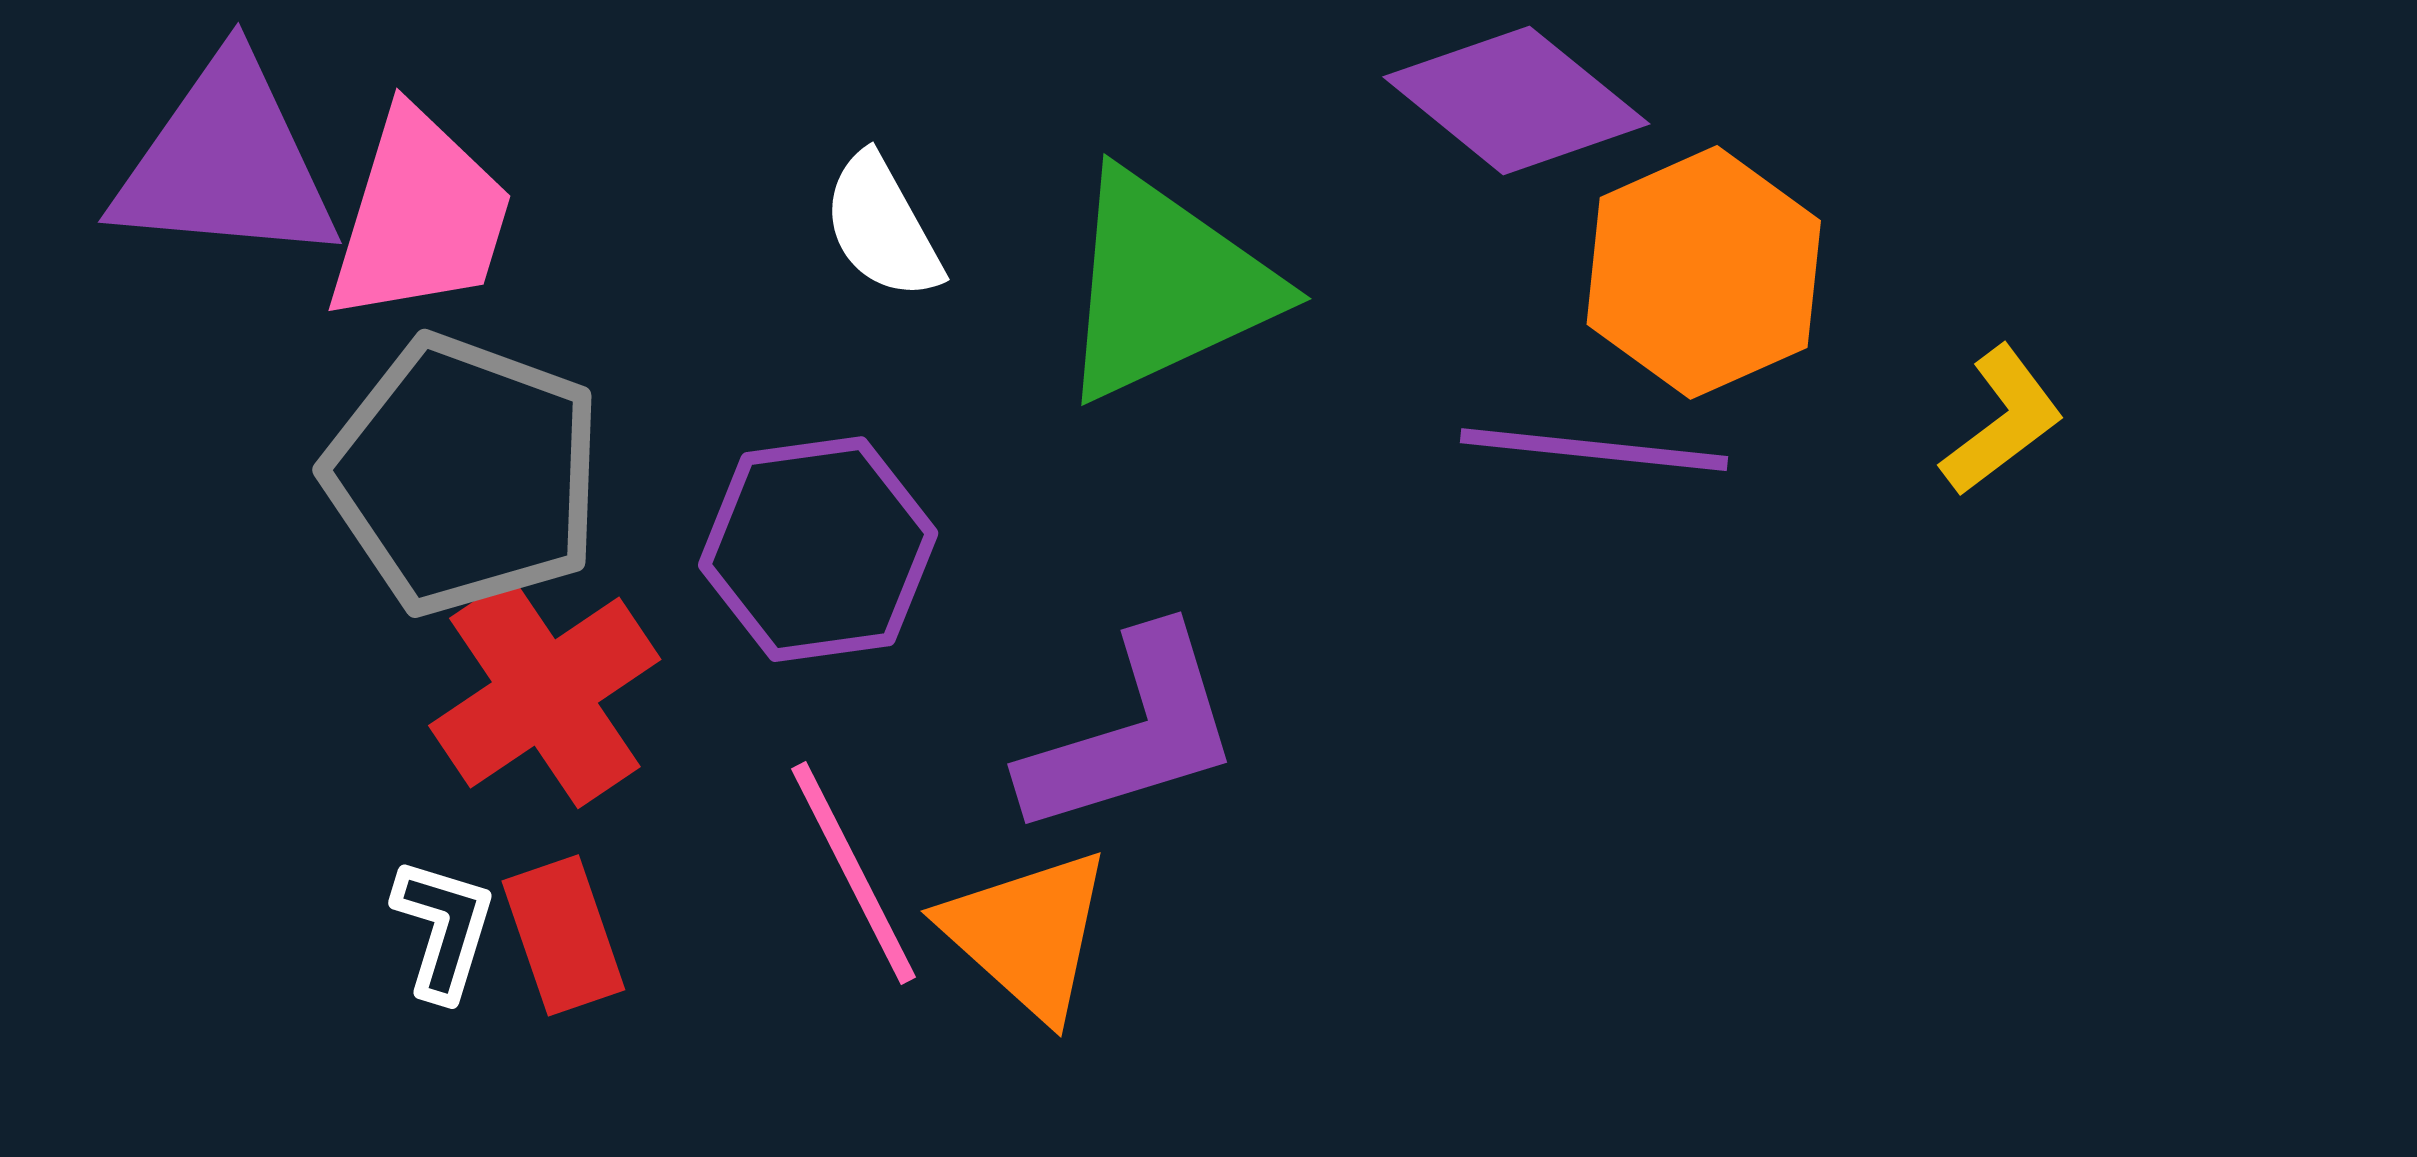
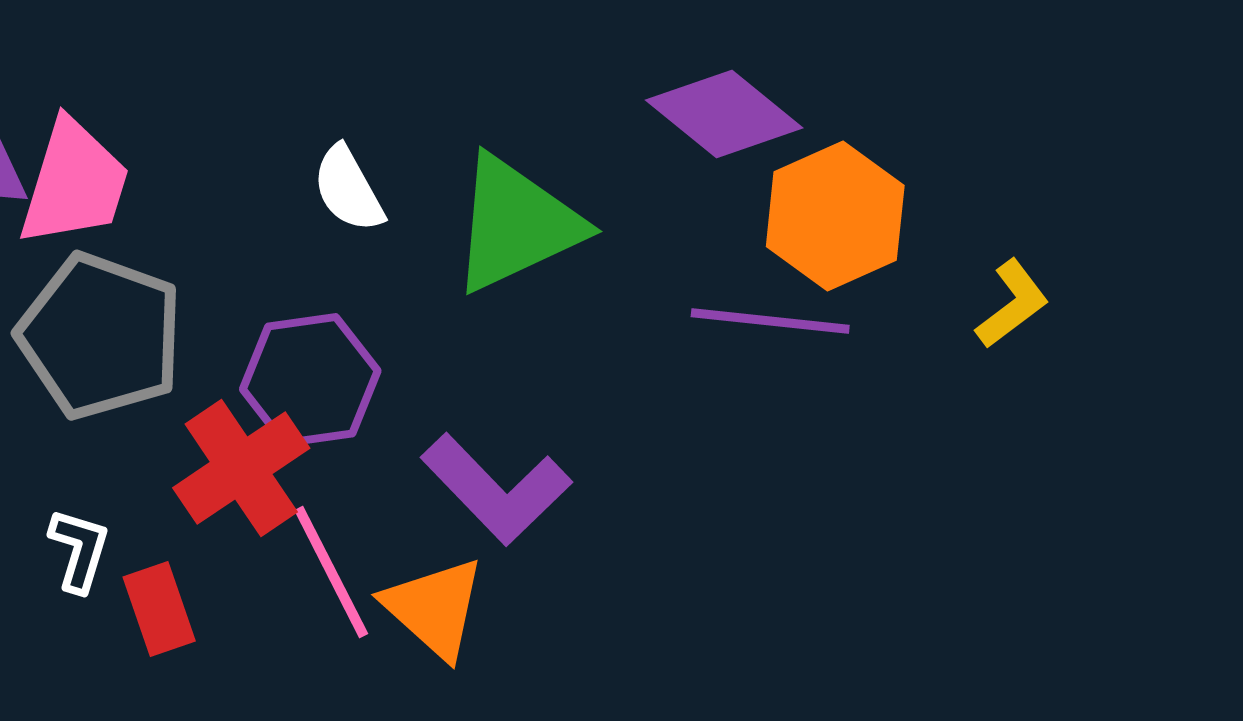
red cross: (545, 692) -> (241, 468), moved
purple L-shape: (1132, 733) -> (496, 489), turned 63
white L-shape: (444, 929) -> (79, 550), moved

